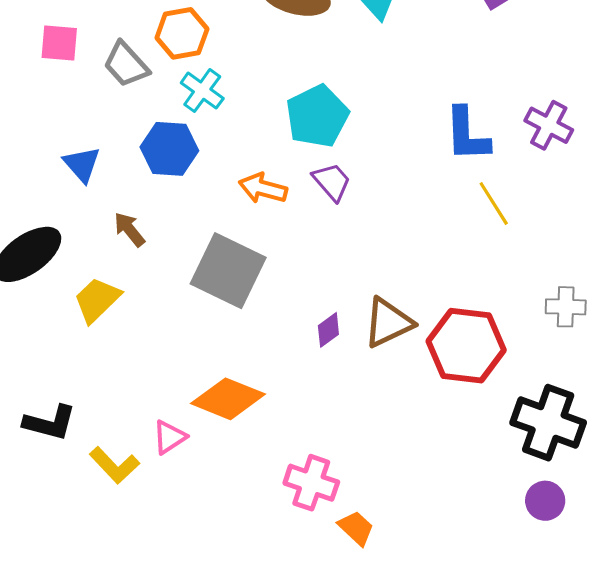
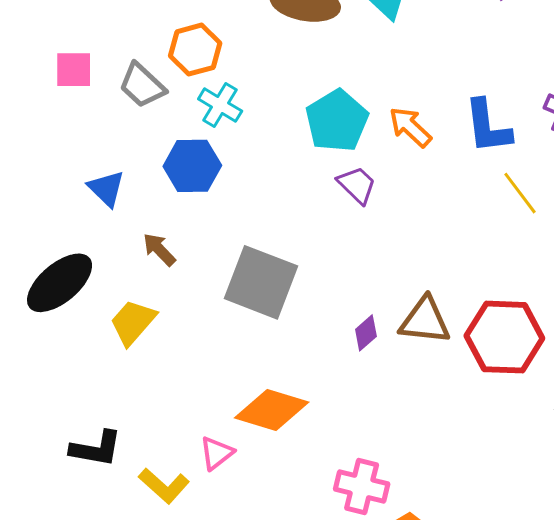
orange arrow: (263, 188) -> (410, 127), moved, turned 33
brown triangle: (388, 323) -> (425, 321), turned 36

